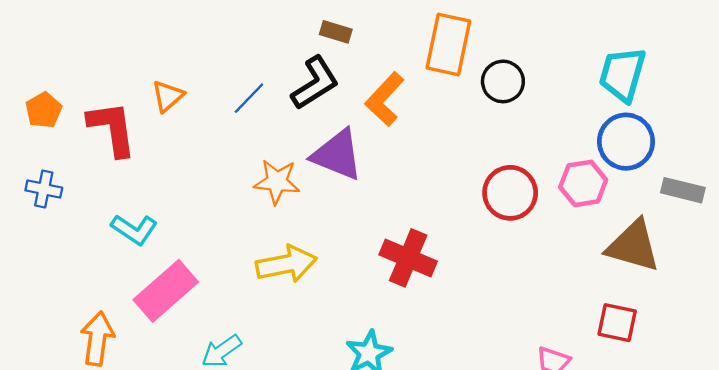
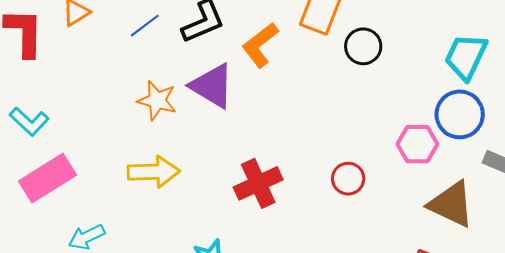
red circle: (510, 193) -> (348, 179), moved, size x0.7
red cross: (408, 258) -> (258, 183), turned 33

